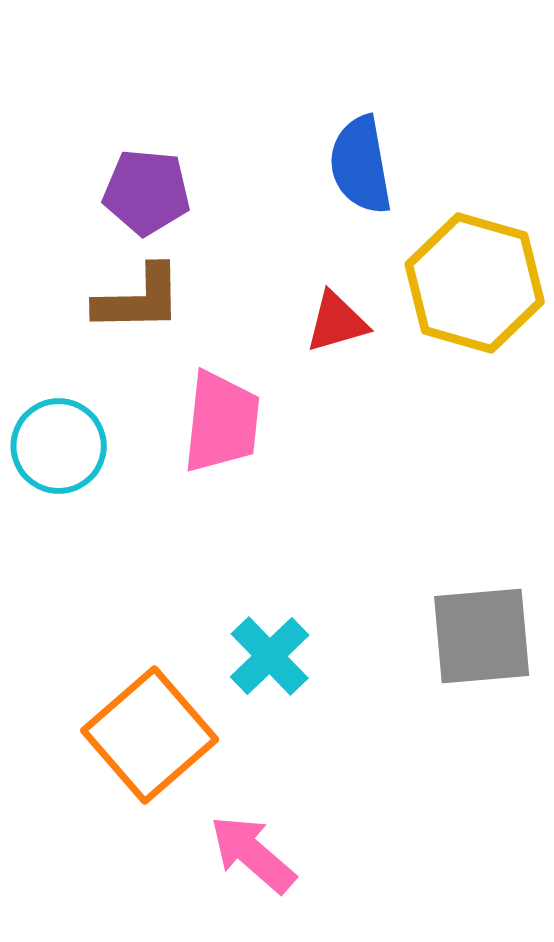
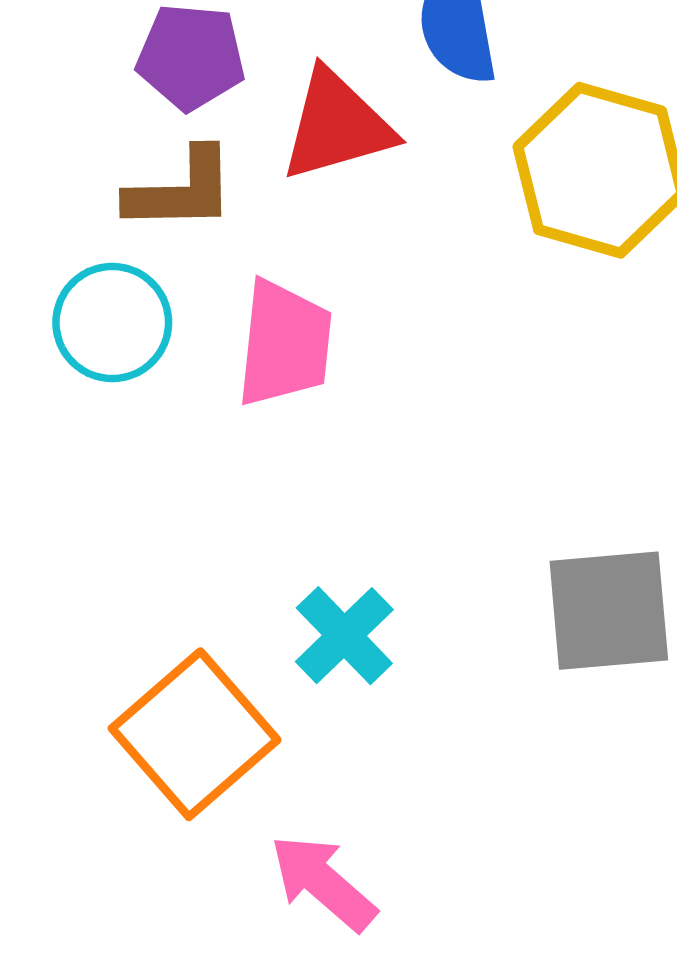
red triangle: (337, 322) -> (337, 125), moved, size x1.5
cyan circle: (59, 446) -> (112, 322), moved

